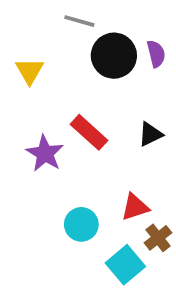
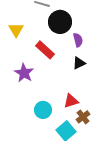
purple semicircle: (156, 54) -> (78, 40), moved
red rectangle: (89, 132) -> (45, 50), moved

